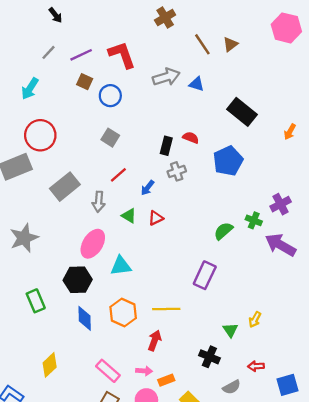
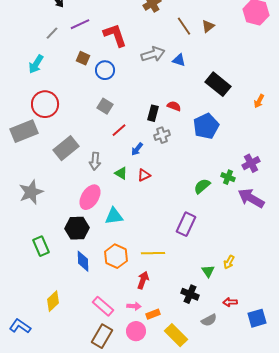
purple line: (81, 55) -> (80, 24), moved
red line: (118, 175) -> (119, 130), moved

